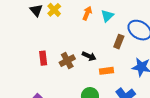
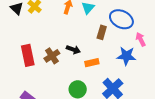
red rectangle: (43, 58) -> (28, 55), size x1.5

